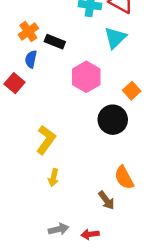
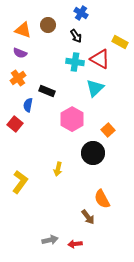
orange cross: (28, 32) -> (18, 78), moved
yellow L-shape: (46, 140) -> (20, 182), moved
yellow arrow: (54, 178) -> (58, 169), moved

